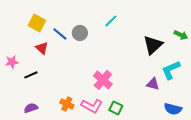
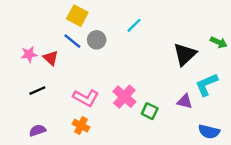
yellow square: (37, 23) -> (77, 16), moved
pink star: (12, 62) -> (29, 54), moved
pink L-shape: (92, 106) -> (86, 98), moved
green square: (116, 108) -> (150, 111), moved

